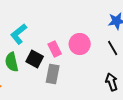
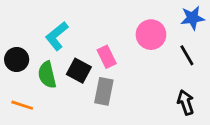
pink circle: (80, 44) -> (151, 35), moved

